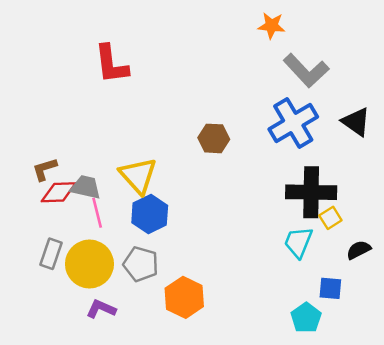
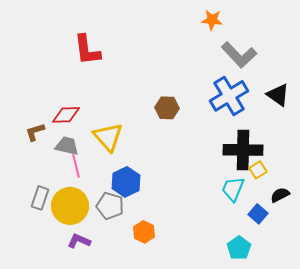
red diamond: (59, 192) -> (66, 115), moved
blue hexagon: (150, 214) -> (126, 182), moved
blue square: (330, 288) -> (258, 214), moved, turned 36
orange hexagon: (184, 297) -> (144, 232), size x0.7

